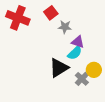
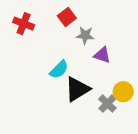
red cross: (18, 18) -> (24, 24), size x0.7
cyan semicircle: (75, 53) -> (59, 69), moved

